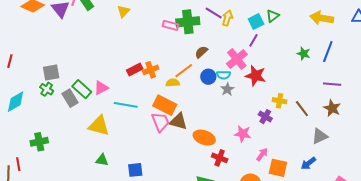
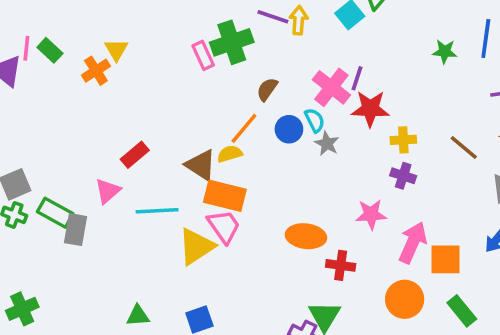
pink rectangle: (170, 25) -> (203, 55), turned 63
purple line: (254, 40) -> (357, 78), moved
red rectangle: (135, 70) -> (135, 155), moved
orange cross: (151, 70) -> (96, 71), moved
cyan semicircle: (224, 75) -> (315, 120), turned -104
green rectangle: (82, 89) -> (55, 213), moved
gray rectangle: (70, 98) -> (75, 230), moved, turned 54
yellow cross: (280, 101) -> (403, 140), moved
brown triangle: (178, 121) -> (201, 165), moved, turned 30
yellow triangle: (99, 126) -> (196, 246), moved, turned -35
pink arrow: (262, 154) -> (413, 243), size x1.6

